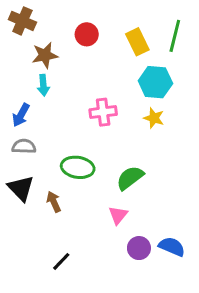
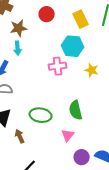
cyan hexagon: (155, 82) -> (73, 46), moved
green ellipse: (78, 167) -> (41, 115), moved
green semicircle: (130, 178) -> (76, 110), turned -66
brown arrow: (54, 202) -> (20, 136), moved

